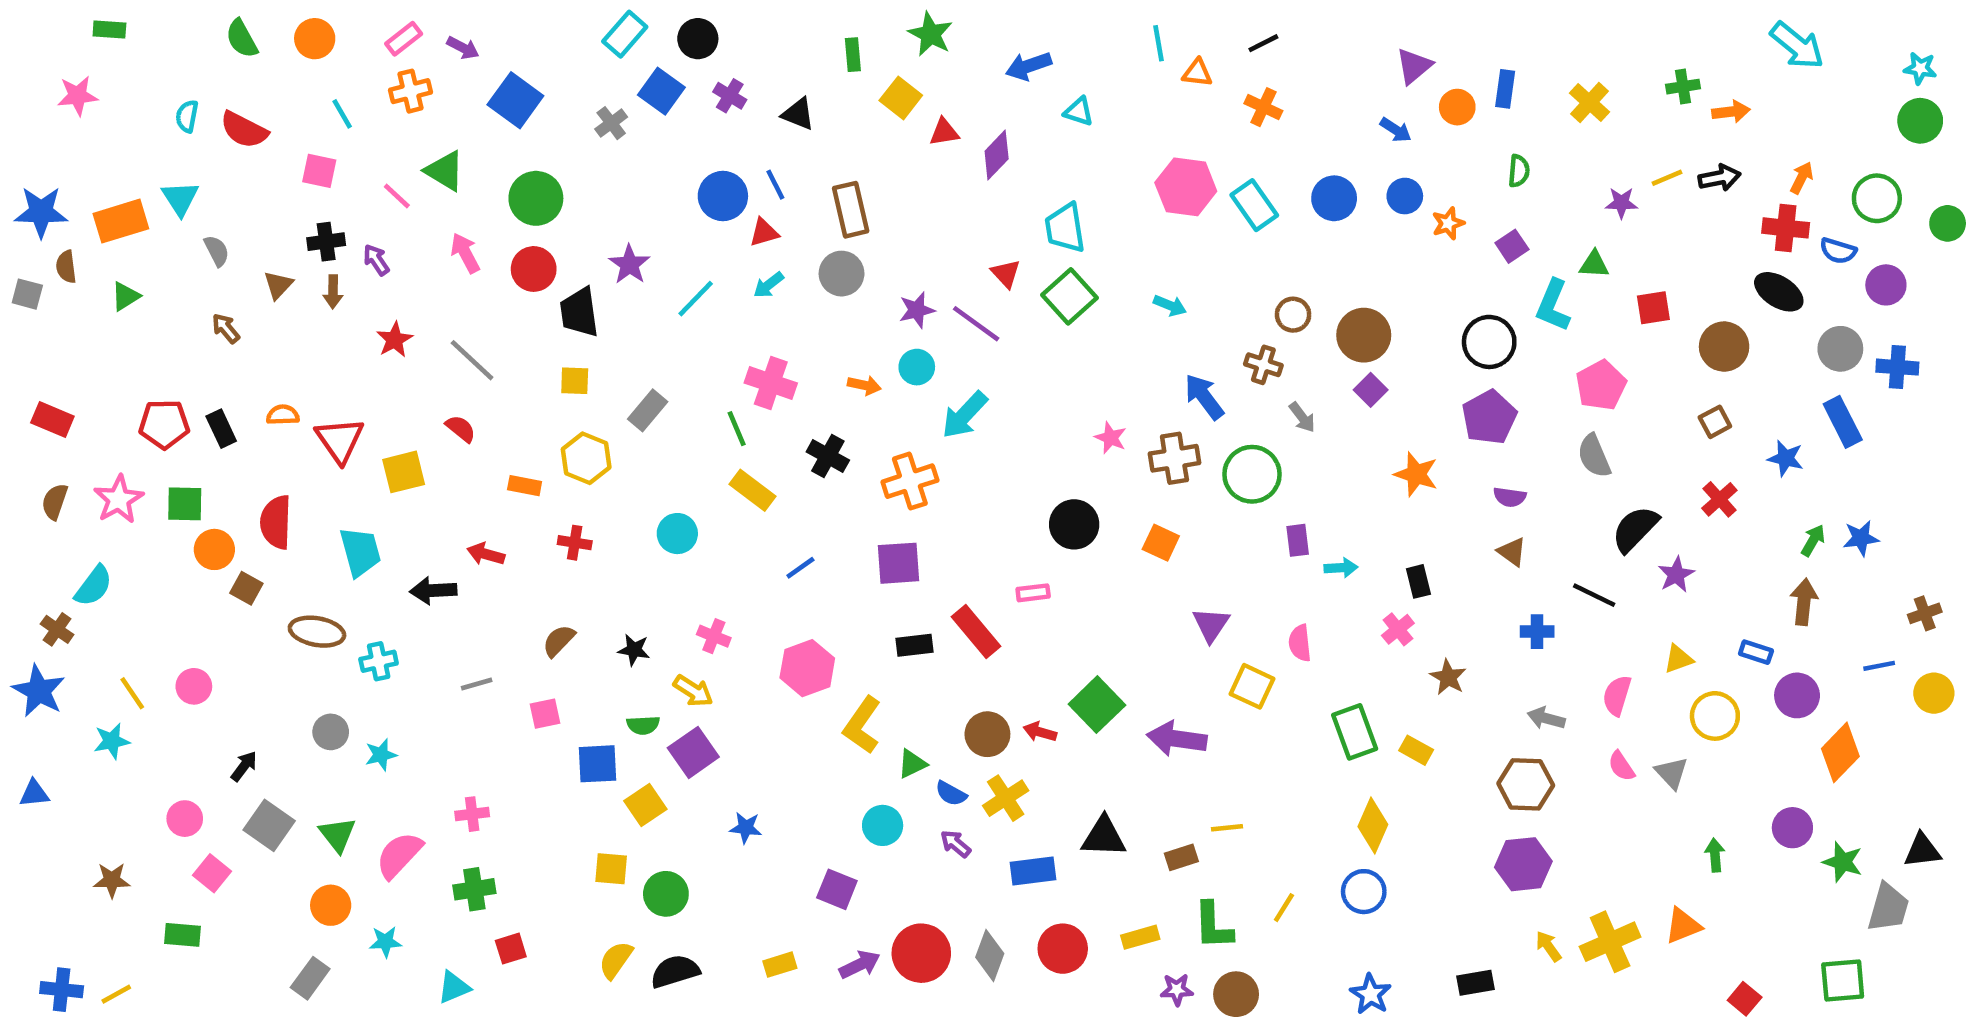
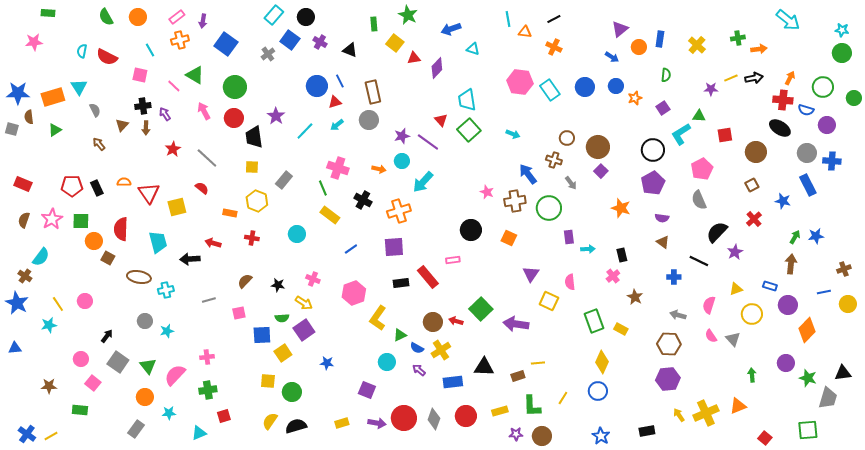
purple arrow: (463, 48) -> (203, 21), turned 72
cyan L-shape: (1553, 305) -> (681, 134), turned 35
purple arrow: (860, 965) -> (377, 423), turned 36
blue cross: (62, 990) -> (27, 434), turned 30

